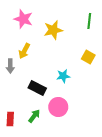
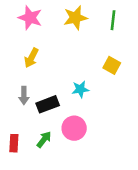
yellow star: (53, 30) -> (75, 18), moved
gray arrow: (10, 66) -> (24, 95), moved
black rectangle: (37, 88) -> (48, 104), turned -48

